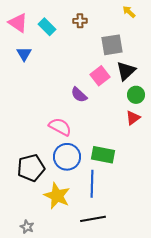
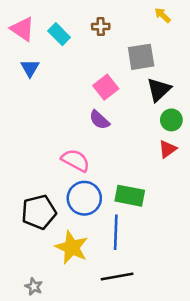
pink square: (100, 76) -> (106, 87), moved

